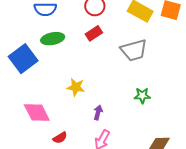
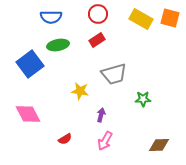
gray trapezoid: (134, 50) -> (114, 74), moved
pink diamond: (37, 112) -> (28, 114), moved

